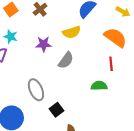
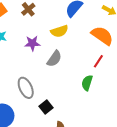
red line: (111, 64) -> (98, 61), turned 40
green semicircle: (99, 86) -> (87, 83), turned -70

